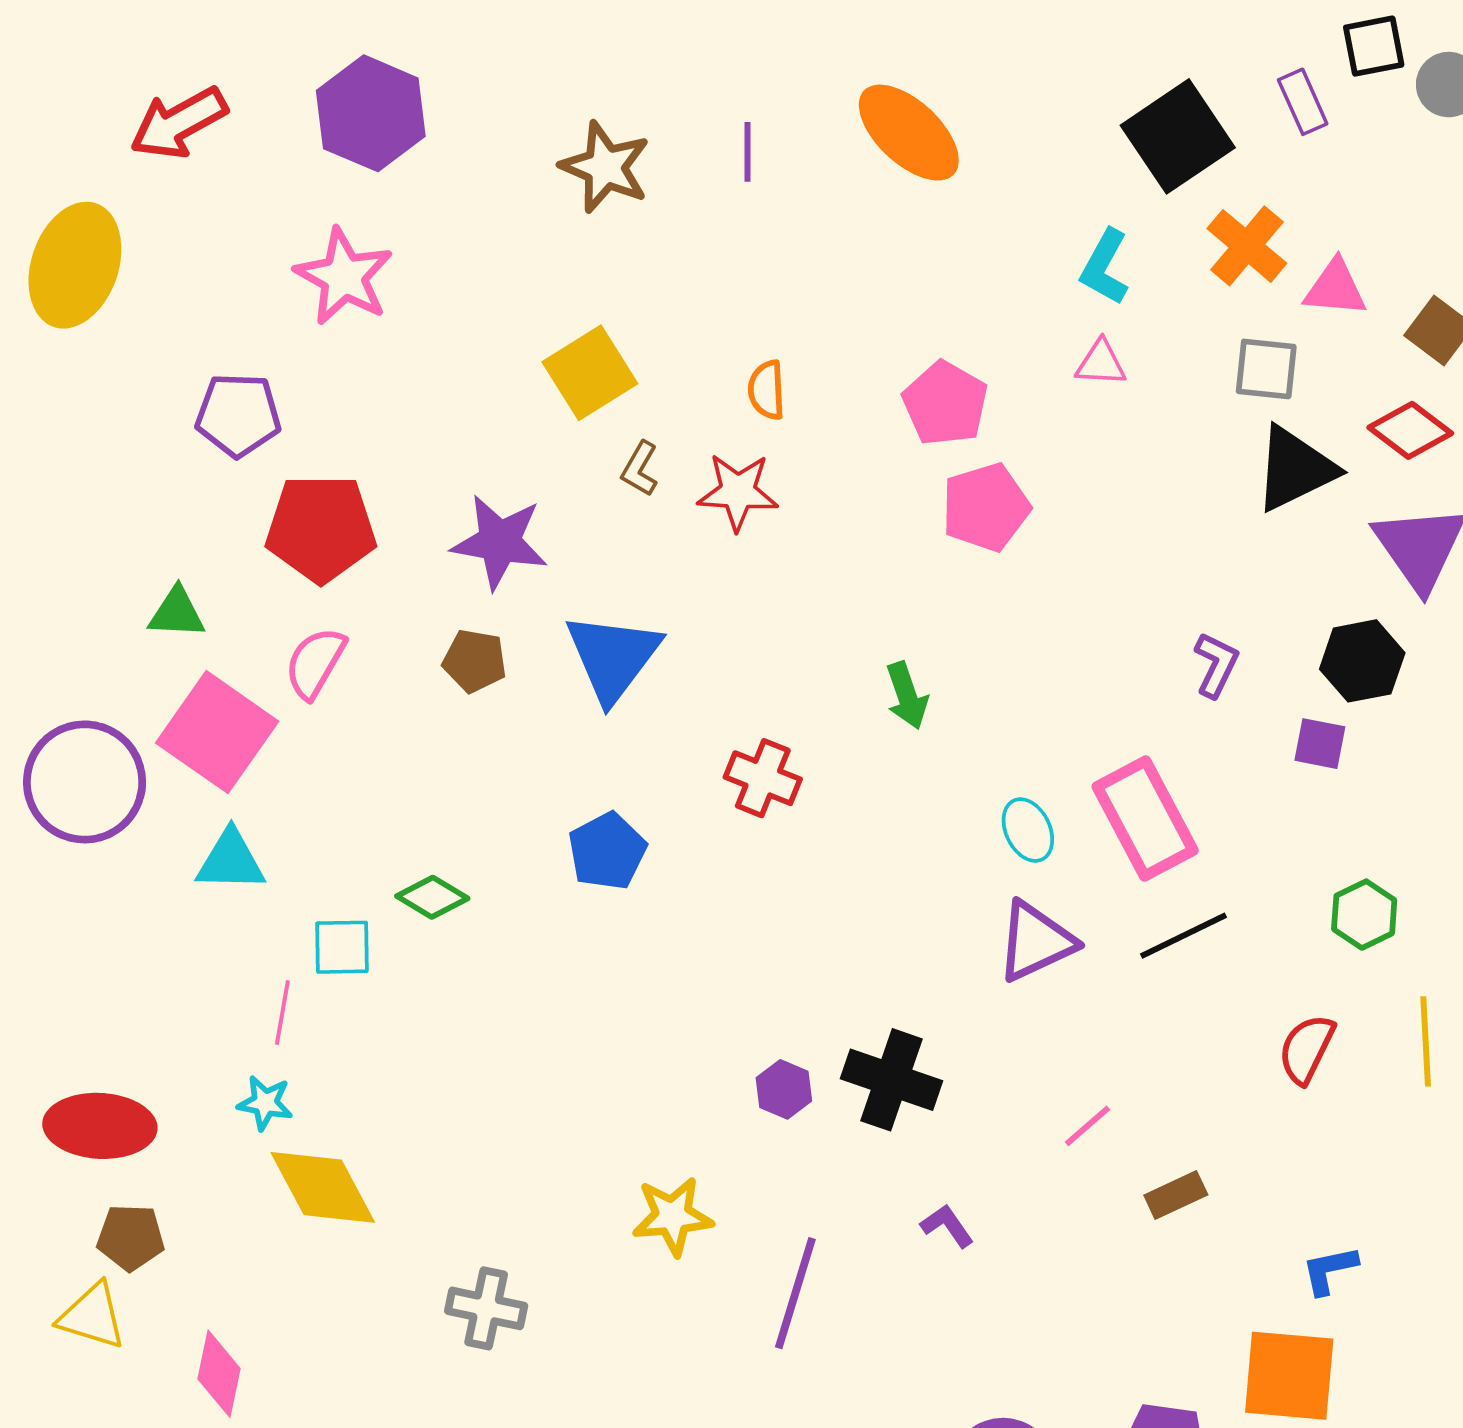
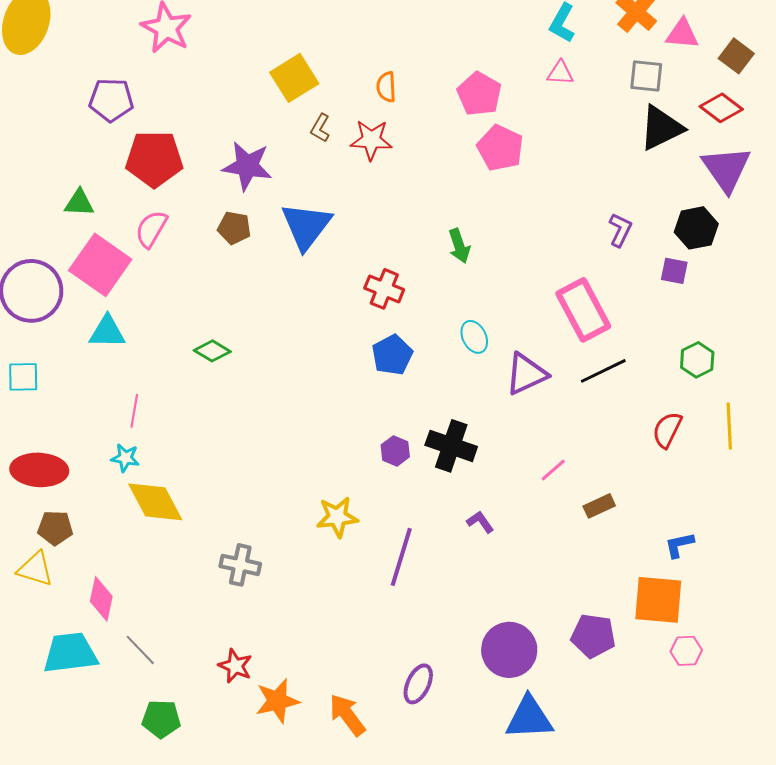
pink pentagon: (986, 507) -> (500, 148), turned -30
cyan ellipse: (1028, 830) -> (474, 337), moved
blue pentagon: (607, 851) -> (392, 355), moved
cyan square: (342, 947) -> (23, 377), moved

